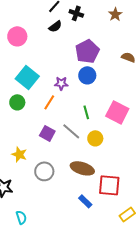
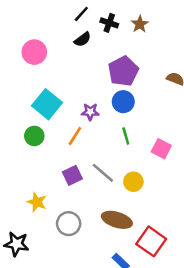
brown star: (115, 14) -> (140, 24), moved
green line: (86, 112) -> (126, 136), moved
pink square: (117, 112) -> (161, 149), size x0.7
purple square: (47, 133) -> (72, 175), turned 35
red square: (109, 185) -> (151, 241), turned 30

